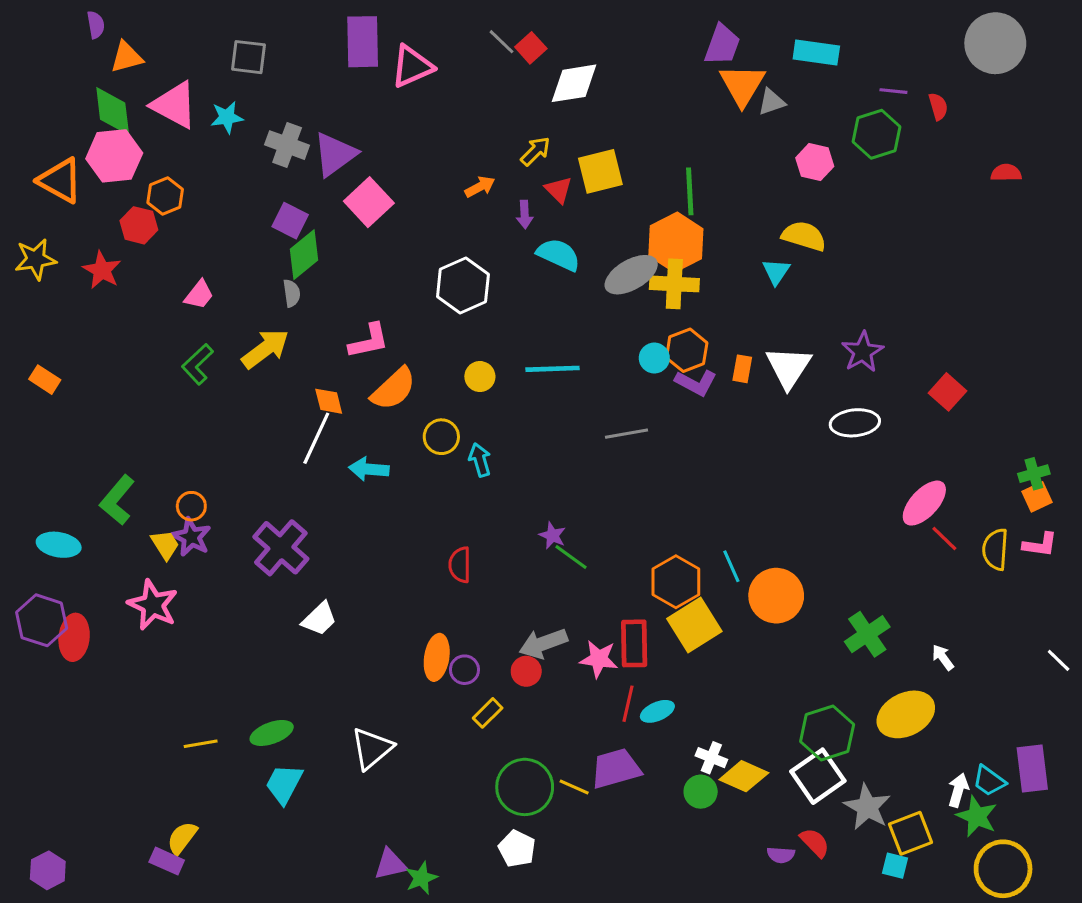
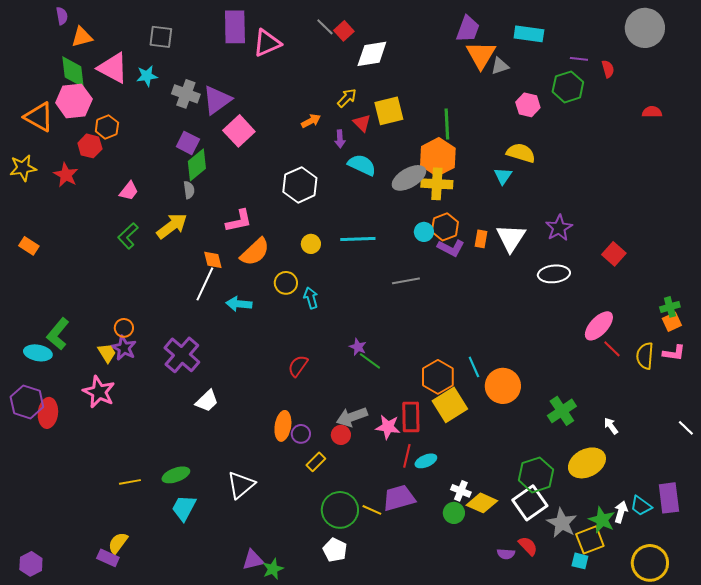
green L-shape: (117, 500) -> (58, 334), moved
red semicircle: (460, 565) -> (298, 366), turned 35
green star: (977, 816) -> (602, 520), moved

